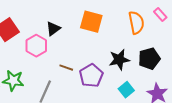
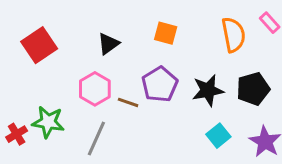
orange square: (91, 22) -> (166, 33), size x0.7
pink hexagon: (36, 46) -> (95, 89), moved
purple pentagon: (91, 76) -> (160, 84), moved

